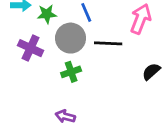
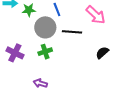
pink arrow: (141, 19) -> (96, 15), turned 110
purple cross: (31, 48) -> (15, 53), moved

